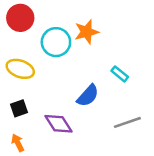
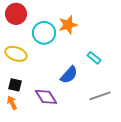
black square: (19, 108) -> (15, 85), turned 32
orange arrow: (18, 143) -> (12, 103), moved

